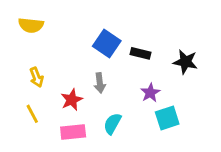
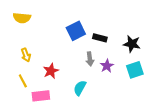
blue square: (107, 44) -> (76, 31), turned 30
gray arrow: (100, 83) -> (90, 59), moved
cyan square: (167, 118) -> (135, 70), moved
pink rectangle: (73, 132) -> (41, 96), moved

